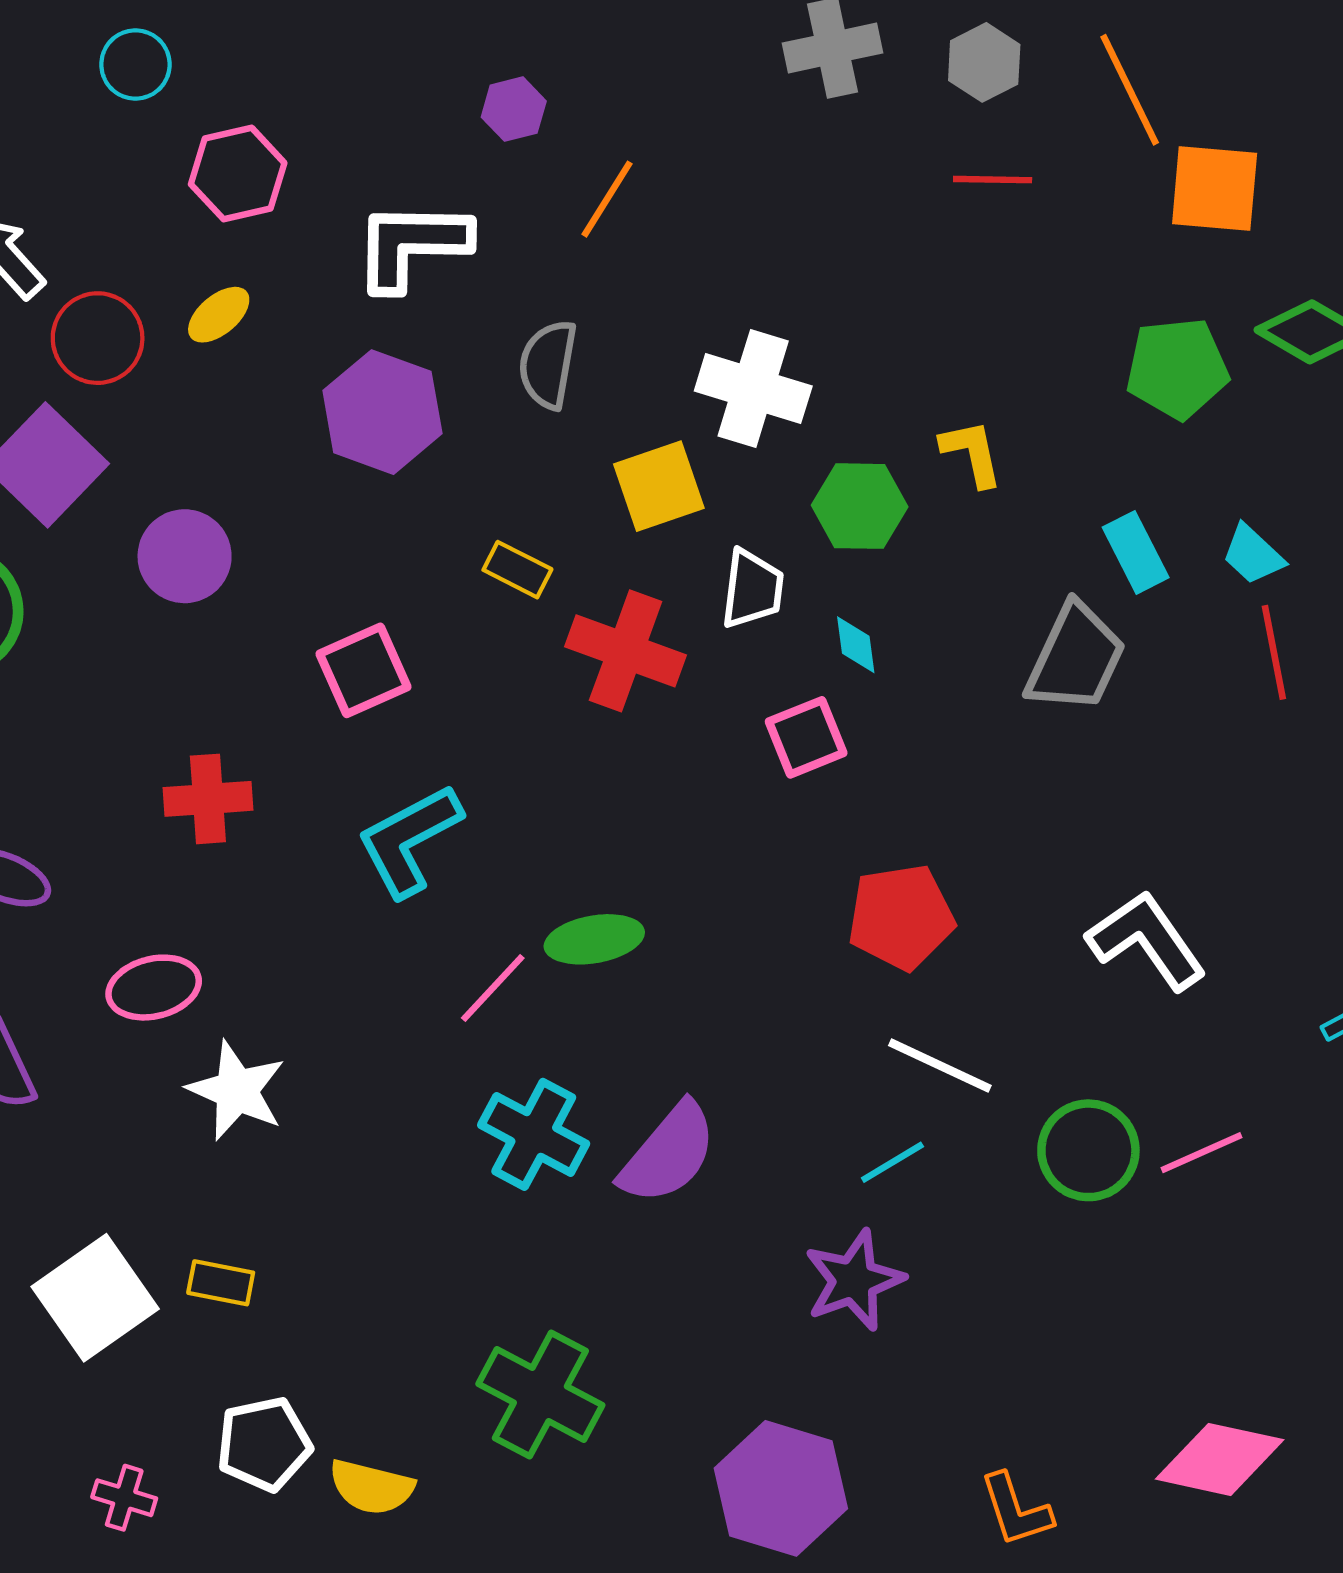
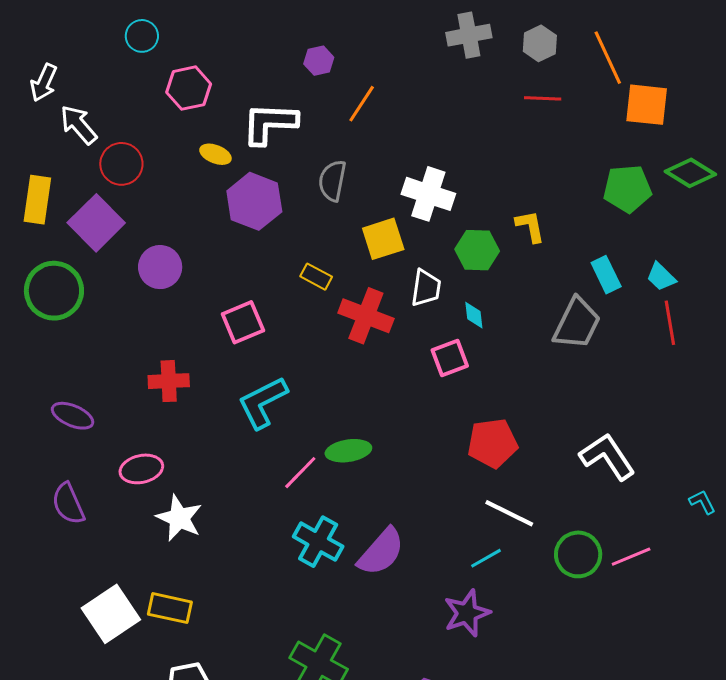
yellow ellipse: (219, 315) -> (215, 154), moved, turned 60
yellow rectangle: (221, 1283) -> (170, 608), size x1.4

